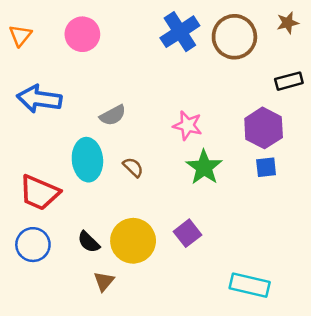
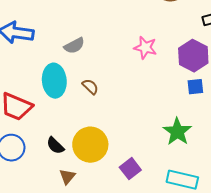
pink star: (188, 125) -> (145, 48), moved
green star: (204, 167) -> (177, 132), moved
purple square: (188, 233) -> (130, 169), moved

